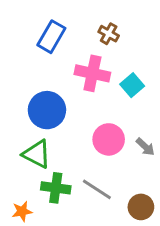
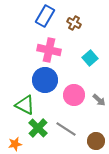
blue rectangle: (51, 37) -> (45, 16), moved
pink cross: (92, 73) -> (49, 50), moved
blue circle: (47, 110) -> (45, 80), moved
green cross: (56, 188) -> (38, 128), turned 36

